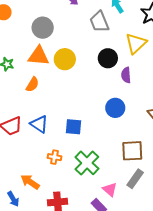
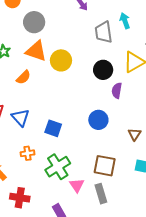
gray circle: (43, 28) -> (34, 22), moved
orange cross: (54, 157) -> (27, 153), turned -32
gray rectangle: (135, 179) -> (101, 194), turned -66
pink triangle: (110, 189) -> (77, 185), moved

